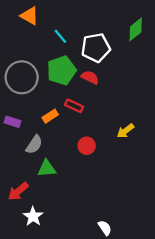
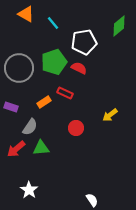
cyan line: (60, 36) -> (53, 23), moved
red arrow: (18, 191) -> (16, 149), moved

